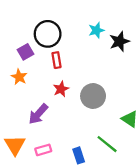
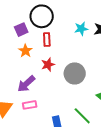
cyan star: (96, 30) -> (81, 29), moved
orange star: (19, 77) -> (25, 51), moved
pink rectangle: (43, 150) -> (30, 105), moved

